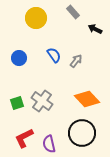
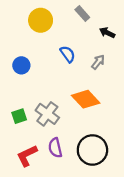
blue semicircle: (54, 55) -> (68, 54), moved
gray arrow: (76, 61) -> (98, 62), moved
orange diamond: (87, 99) -> (86, 99), moved
purple semicircle: (49, 144) -> (55, 148), moved

